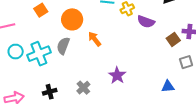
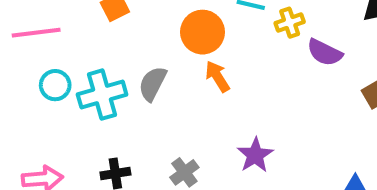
orange circle: (72, 19) -> (203, 32), moved

